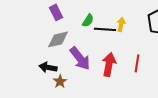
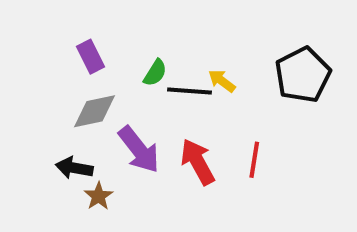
yellow arrow: (121, 24) -> (222, 81), turned -64
red arrow: (109, 64) -> (198, 162), turned -40

